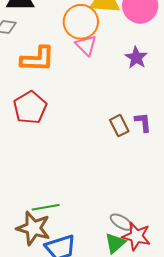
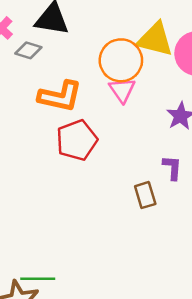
red pentagon: (30, 107) -> (77, 140), moved
purple L-shape: (143, 122) -> (172, 168), moved

